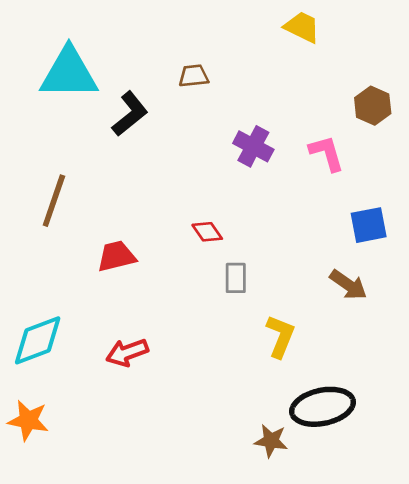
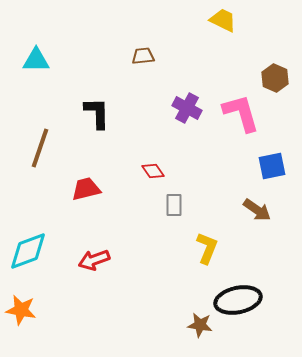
cyan triangle: (69, 73) -> (36, 60), moved, size x0.6
black L-shape: (130, 114) -> (97, 113), moved, turned -52
pink L-shape: (327, 153) -> (241, 113), size x1.4

